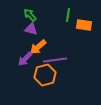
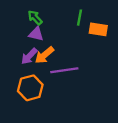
purple arrow: (25, 59) -> (29, 56), moved
orange hexagon: (45, 75) -> (30, 88), moved

